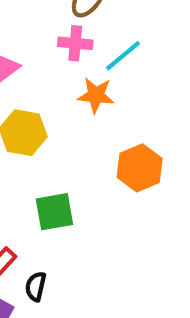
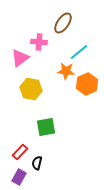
pink cross: (75, 43) -> (39, 42), moved
orange hexagon: (140, 168) -> (87, 84), moved

